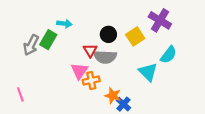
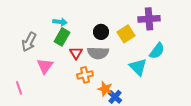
purple cross: (160, 20) -> (149, 19), turned -35
green rectangle: (48, 40) -> (62, 37), moved
red triangle: (90, 50) -> (76, 53), moved
pink triangle: (79, 71) -> (45, 66), moved

